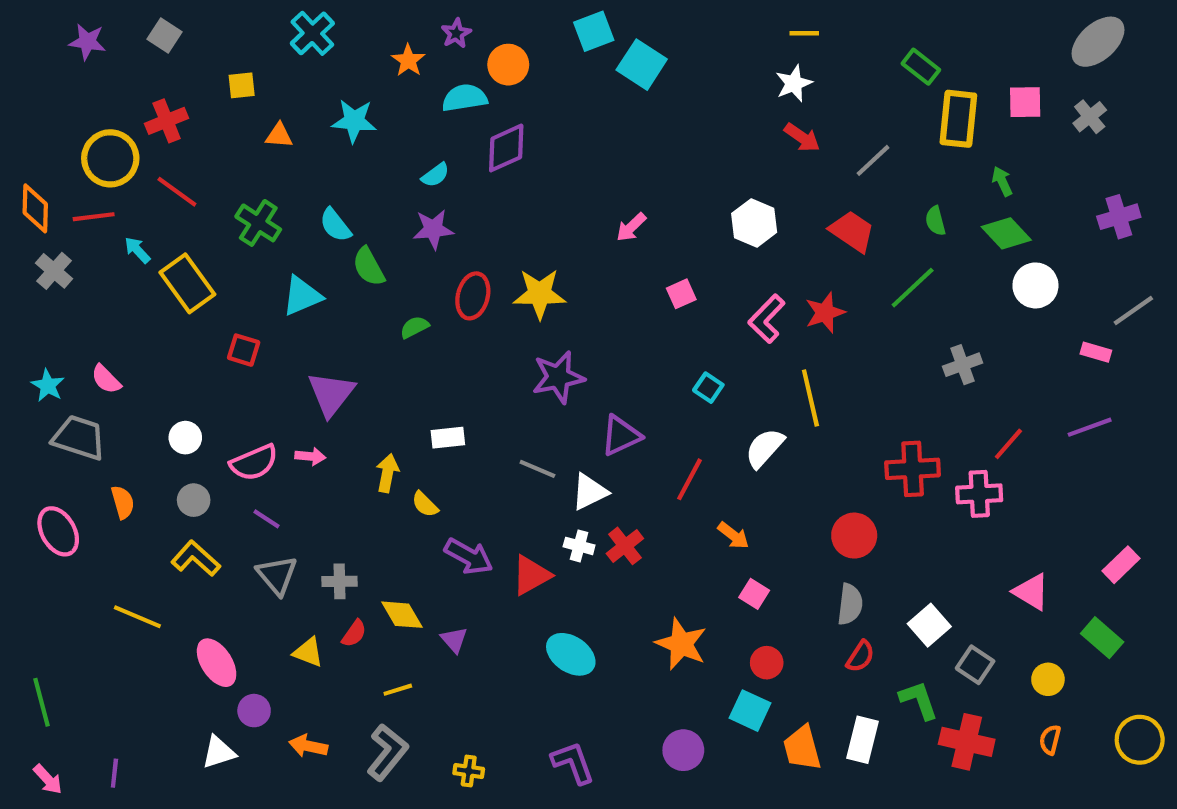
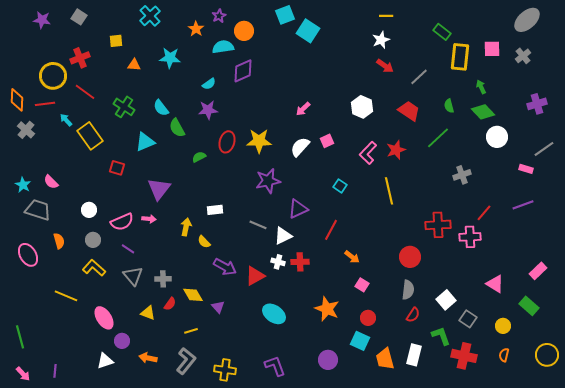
white semicircle: (765, 448) -> (300, 147), moved
red cross: (625, 546) -> (300, 262), turned 36
yellow cross: (469, 771) -> (225, 370), size x1.5

